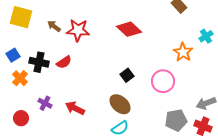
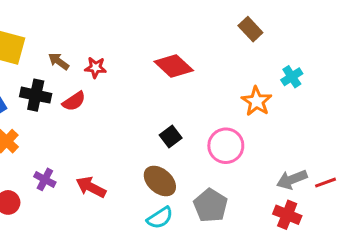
red star: (78, 30) -> (95, 68), size x0.6
black cross: (39, 62) -> (36, 95), moved
red semicircle: (64, 62) -> (74, 101), moved
gray pentagon: (176, 120) -> (211, 206), moved, turned -30

